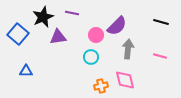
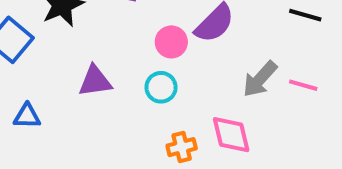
purple triangle: (58, 37) -> (95, 81), moved
gray arrow: (128, 49) -> (260, 79), moved, turned -144

